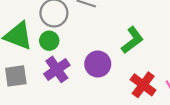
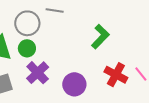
purple circle: (98, 64) -> (74, 84), moved

